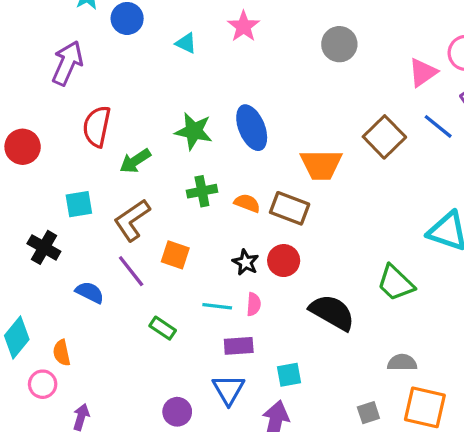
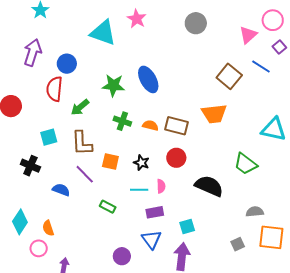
blue circle: (127, 18) -> (67, 64), moved
cyan triangle: (186, 43) -> (103, 33), size x2.0
orange trapezoid: (321, 165) -> (214, 114), moved
green cross: (202, 191) -> (122, 121), turned 36
brown L-shape: (132, 220) -> (82, 143), turned -52
black star: (246, 262) -> (141, 163), moved

